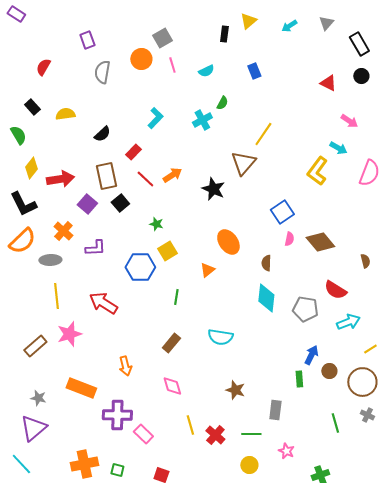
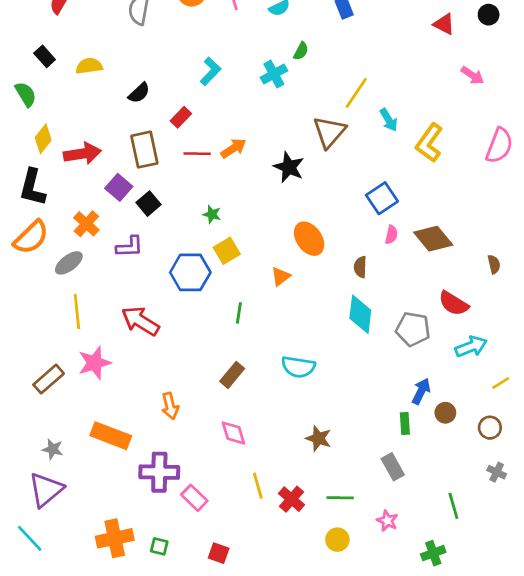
cyan arrow: (338, 148) -> (389, 120), moved, turned 30
red line: (145, 179) -> (197, 154), turned -42
black square: (120, 203) -> (148, 204), moved
black L-shape: (23, 204) -> (32, 187), turned 40
gray ellipse: (50, 260) -> (69, 263), turned -35
brown circle: (362, 382) -> (490, 428), size x0.6
gray rectangle: (275, 410) -> (393, 467), moved, turned -36
green line: (335, 423) -> (453, 506), moved

